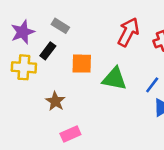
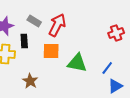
red arrow: (128, 32) -> (57, 25), moved
black rectangle: (48, 51) -> (24, 41), turned -40

